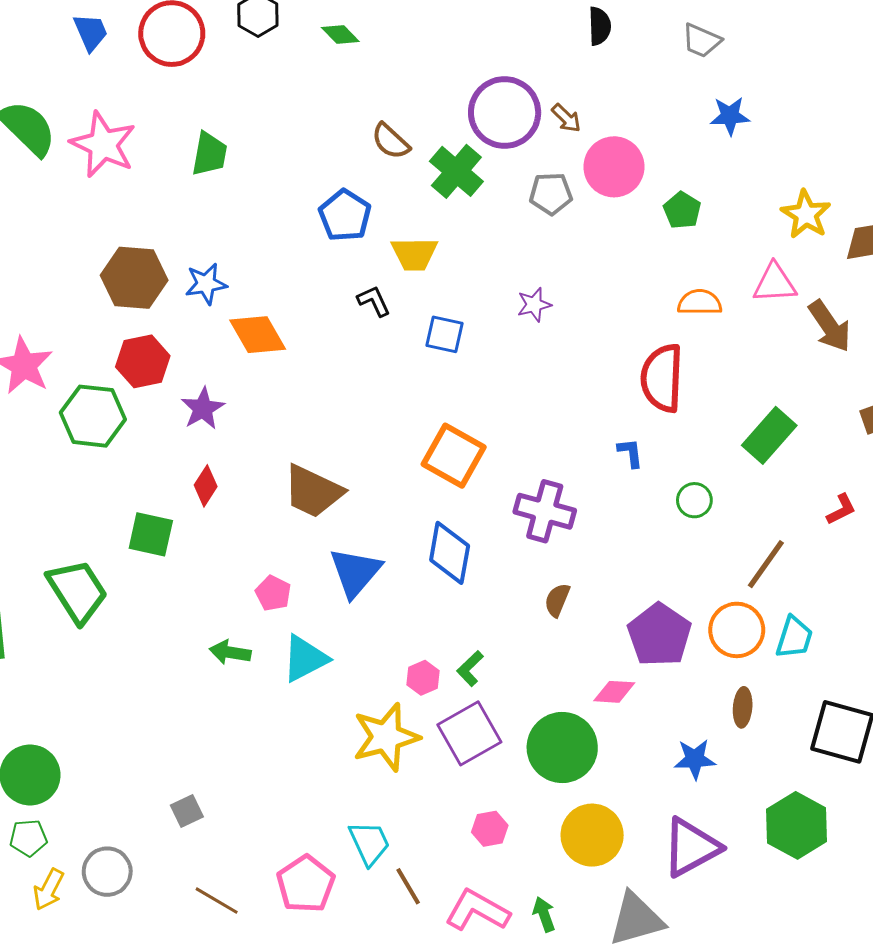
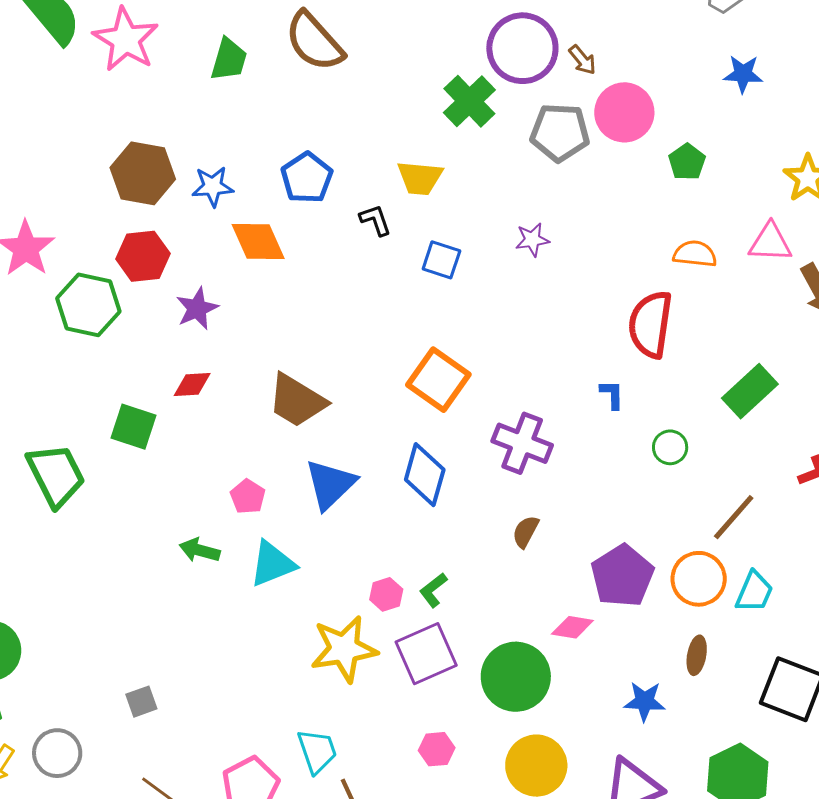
brown semicircle: (391, 141) -> (314, 41), moved, size x1.6
gray pentagon: (551, 194) -> (560, 132), size x1.4
blue pentagon: (345, 215) -> (307, 178), moved
red diamond: (206, 486) -> (192, 385), turned 48

